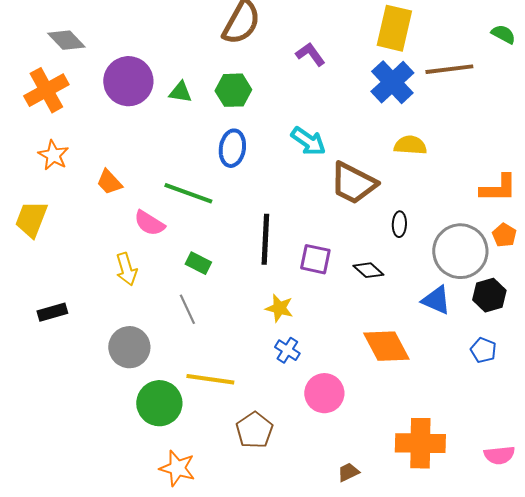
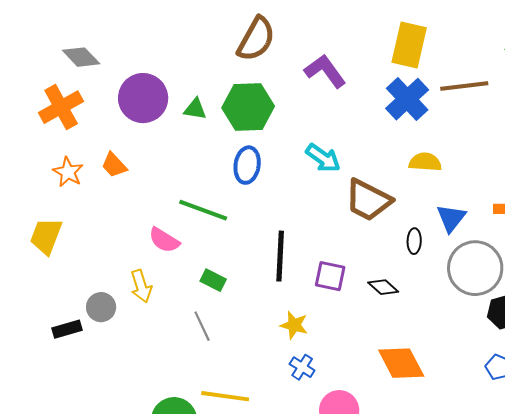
purple L-shape: (310, 54) -> (325, 71), size x1.4
green hexagon: (233, 90) -> (248, 107), size x1.4
orange trapezoid: (109, 182) -> (114, 165), moved
blue triangle: (436, 300) -> (451, 218), moved, turned 44
gray circle: (129, 347) -> (101, 307), moved, size x0.7

